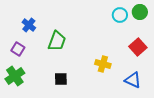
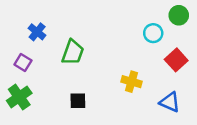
cyan circle: (120, 15) -> (153, 33), moved

